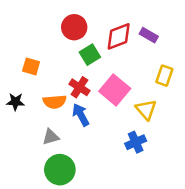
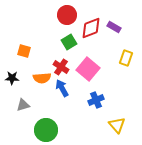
red circle: (74, 27) -> (67, 15), moved
yellow triangle: (146, 110) -> (117, 125), moved
gray triangle: (51, 137) -> (23, 105), moved
blue cross: (136, 142) -> (96, 100), moved

